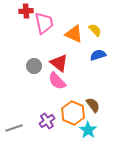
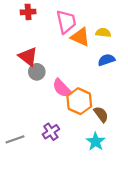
pink trapezoid: (44, 23) -> (66, 22), moved
yellow semicircle: (95, 30) -> (103, 33), turned -40
red triangle: (59, 63) -> (28, 57), moved
orange hexagon: (73, 113) -> (79, 101), moved

